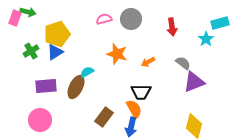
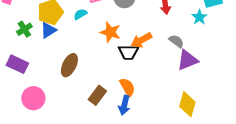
orange arrow: (148, 62) -> (141, 40), size x1.5
cyan semicircle: (87, 72) -> (80, 14), moved
purple rectangle: (46, 86) -> (17, 64), moved, turned 30
black trapezoid: (141, 92) -> (128, 52), moved

